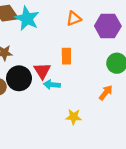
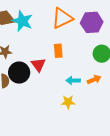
orange triangle: (74, 19) -> (62, 18), size x1.6
cyan arrow: (52, 85) -> (73, 80), moved
orange arrow: (106, 93) -> (94, 80), turned 32

